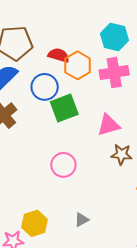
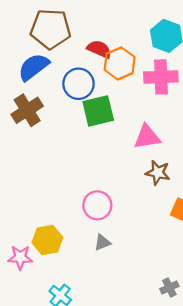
pink circle: (63, 165) -> (97, 205), moved

